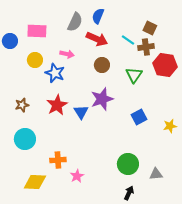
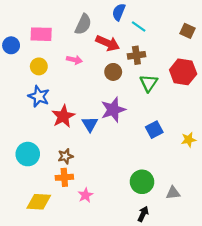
blue semicircle: (98, 16) -> (119, 12), moved
brown square: (150, 28) -> (187, 31), moved
cyan line: (128, 40) -> (139, 26), moved
brown cross: (146, 47) -> (136, 55), moved
blue star: (55, 73) -> (39, 96), moved
brown star: (22, 105) -> (65, 156), moved

